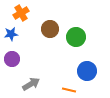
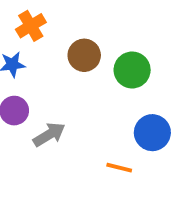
gray arrow: (31, 84) -> (49, 134), moved

